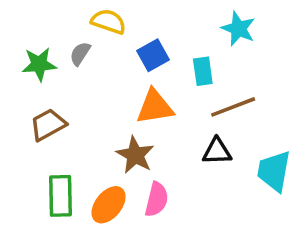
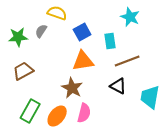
black triangle: (217, 151) -> (118, 86), turned 30
green rectangle: (60, 196) -> (30, 111), turned 30

